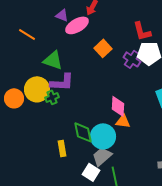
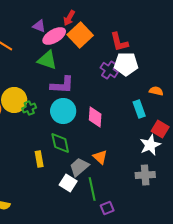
orange square: (103, 48) -> (80, 35), moved, size x1.4
green triangle: (53, 60) -> (47, 60), moved
purple L-shape: (62, 82) -> (62, 85), moved
orange triangle: (123, 121) -> (100, 157), moved, turned 35
cyan circle: (103, 136) -> (63, 111), moved

